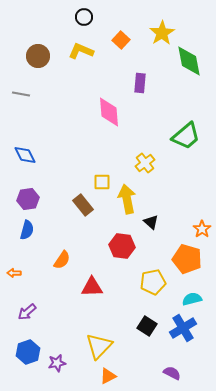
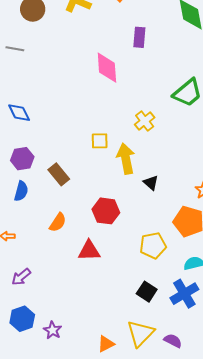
brown rectangle: (83, 205) -> (59, 174), moved
red hexagon: (122, 246) -> (106, 211), moved
yellow triangle: (99, 346) -> (140, 333), moved
purple star: (57, 363) -> (53, 330), turned -30

